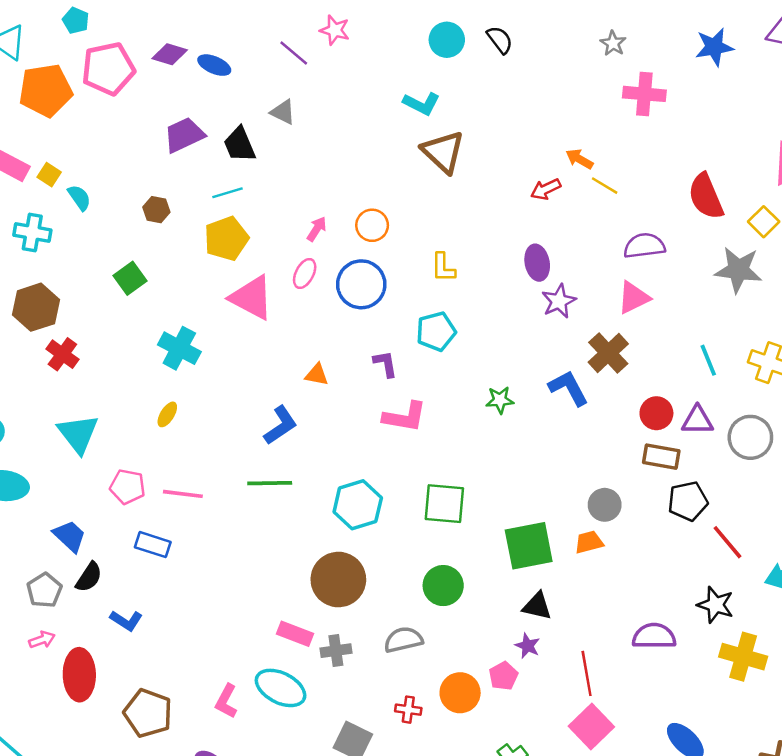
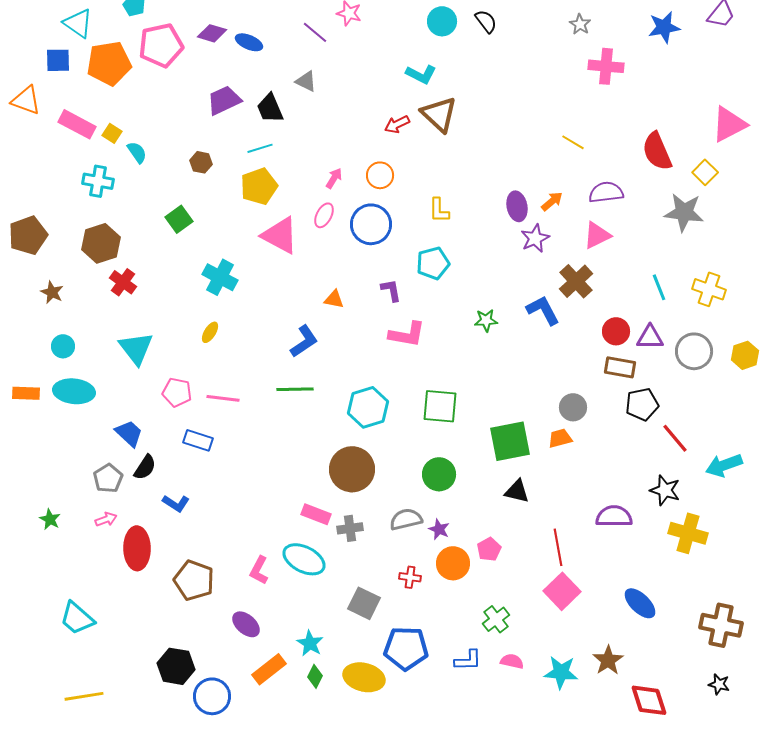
orange arrow: (579, 159) -> (552, 201), moved, turned 110
red arrow: (546, 189) -> (397, 124), moved
purple star: (528, 646) -> (439, 529), moved

